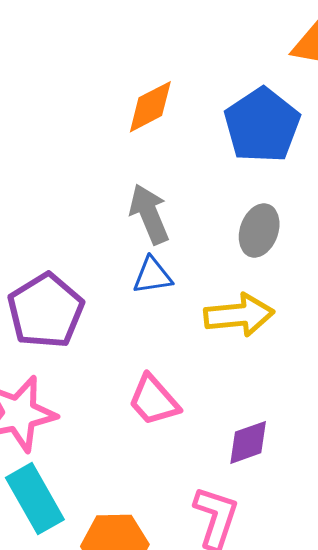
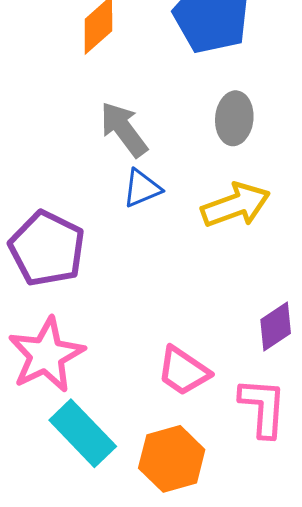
pink trapezoid: (154, 400) -> (183, 371), moved

